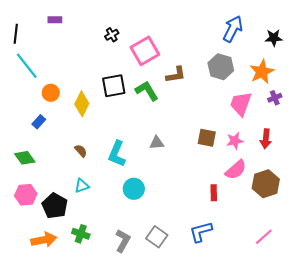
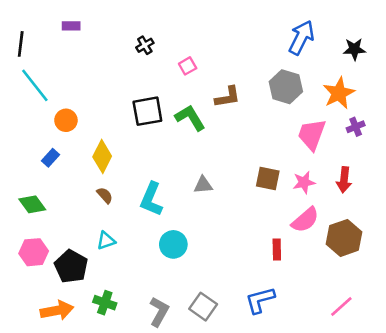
pink square: (145, 51) -> (188, 66), size x0.5
yellow diamond: (82, 104) -> (102, 156), moved

